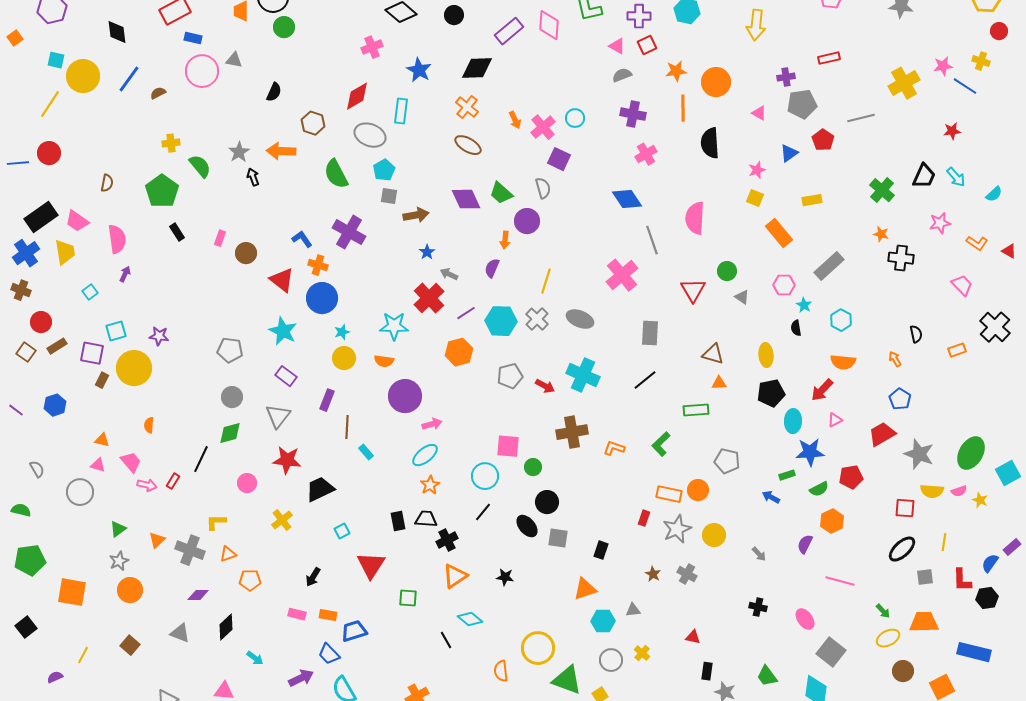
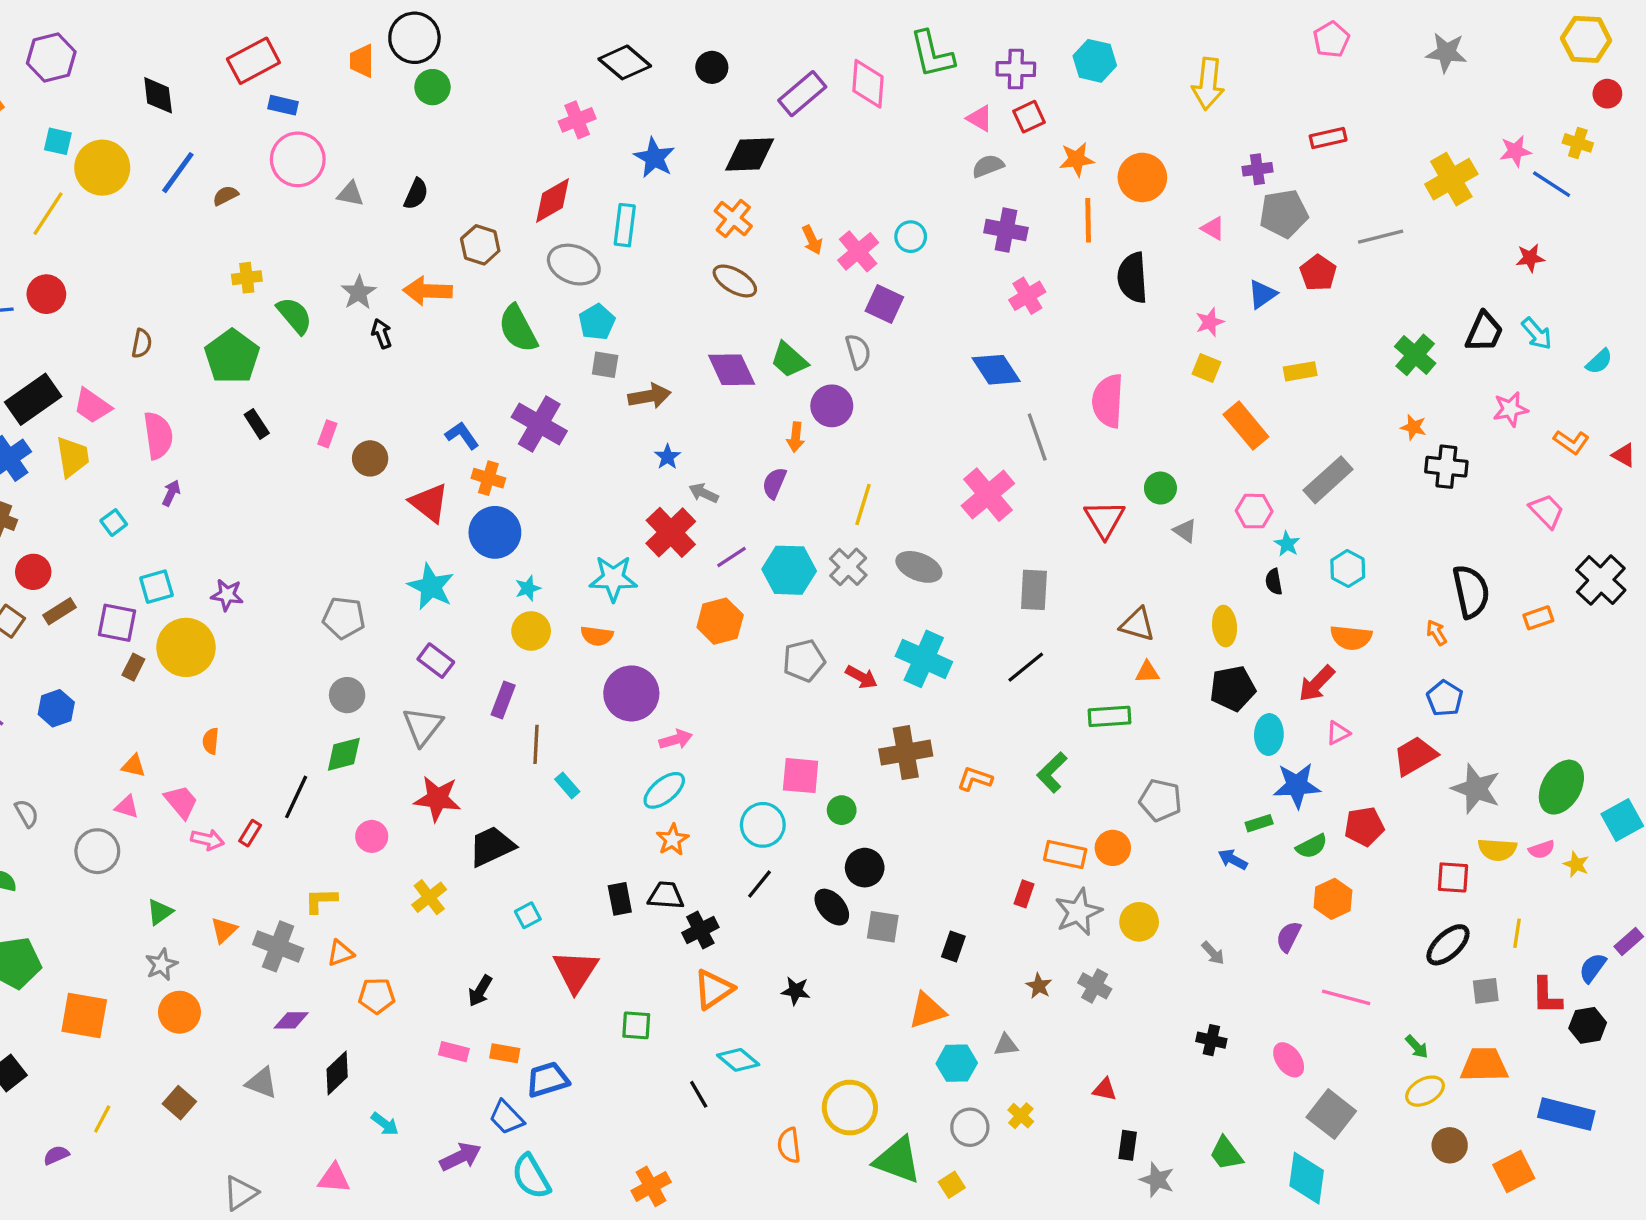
gray triangle: (234, 60) -> (350, 194), moved
black semicircle: (916, 334) -> (1471, 592), size x1.8

